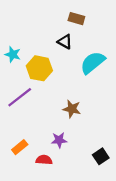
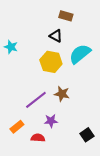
yellow hexagon: (39, 68) -> (51, 62), moved
purple line: (20, 97) -> (36, 100), moved

